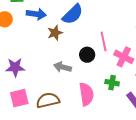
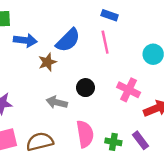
pink line: (104, 41) -> (105, 42), moved
green cross: (112, 83) -> (113, 142), moved

